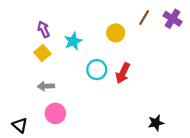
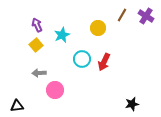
pink circle: (55, 113) -> (55, 90), moved
black triangle: (20, 125) -> (17, 106), turned -48

